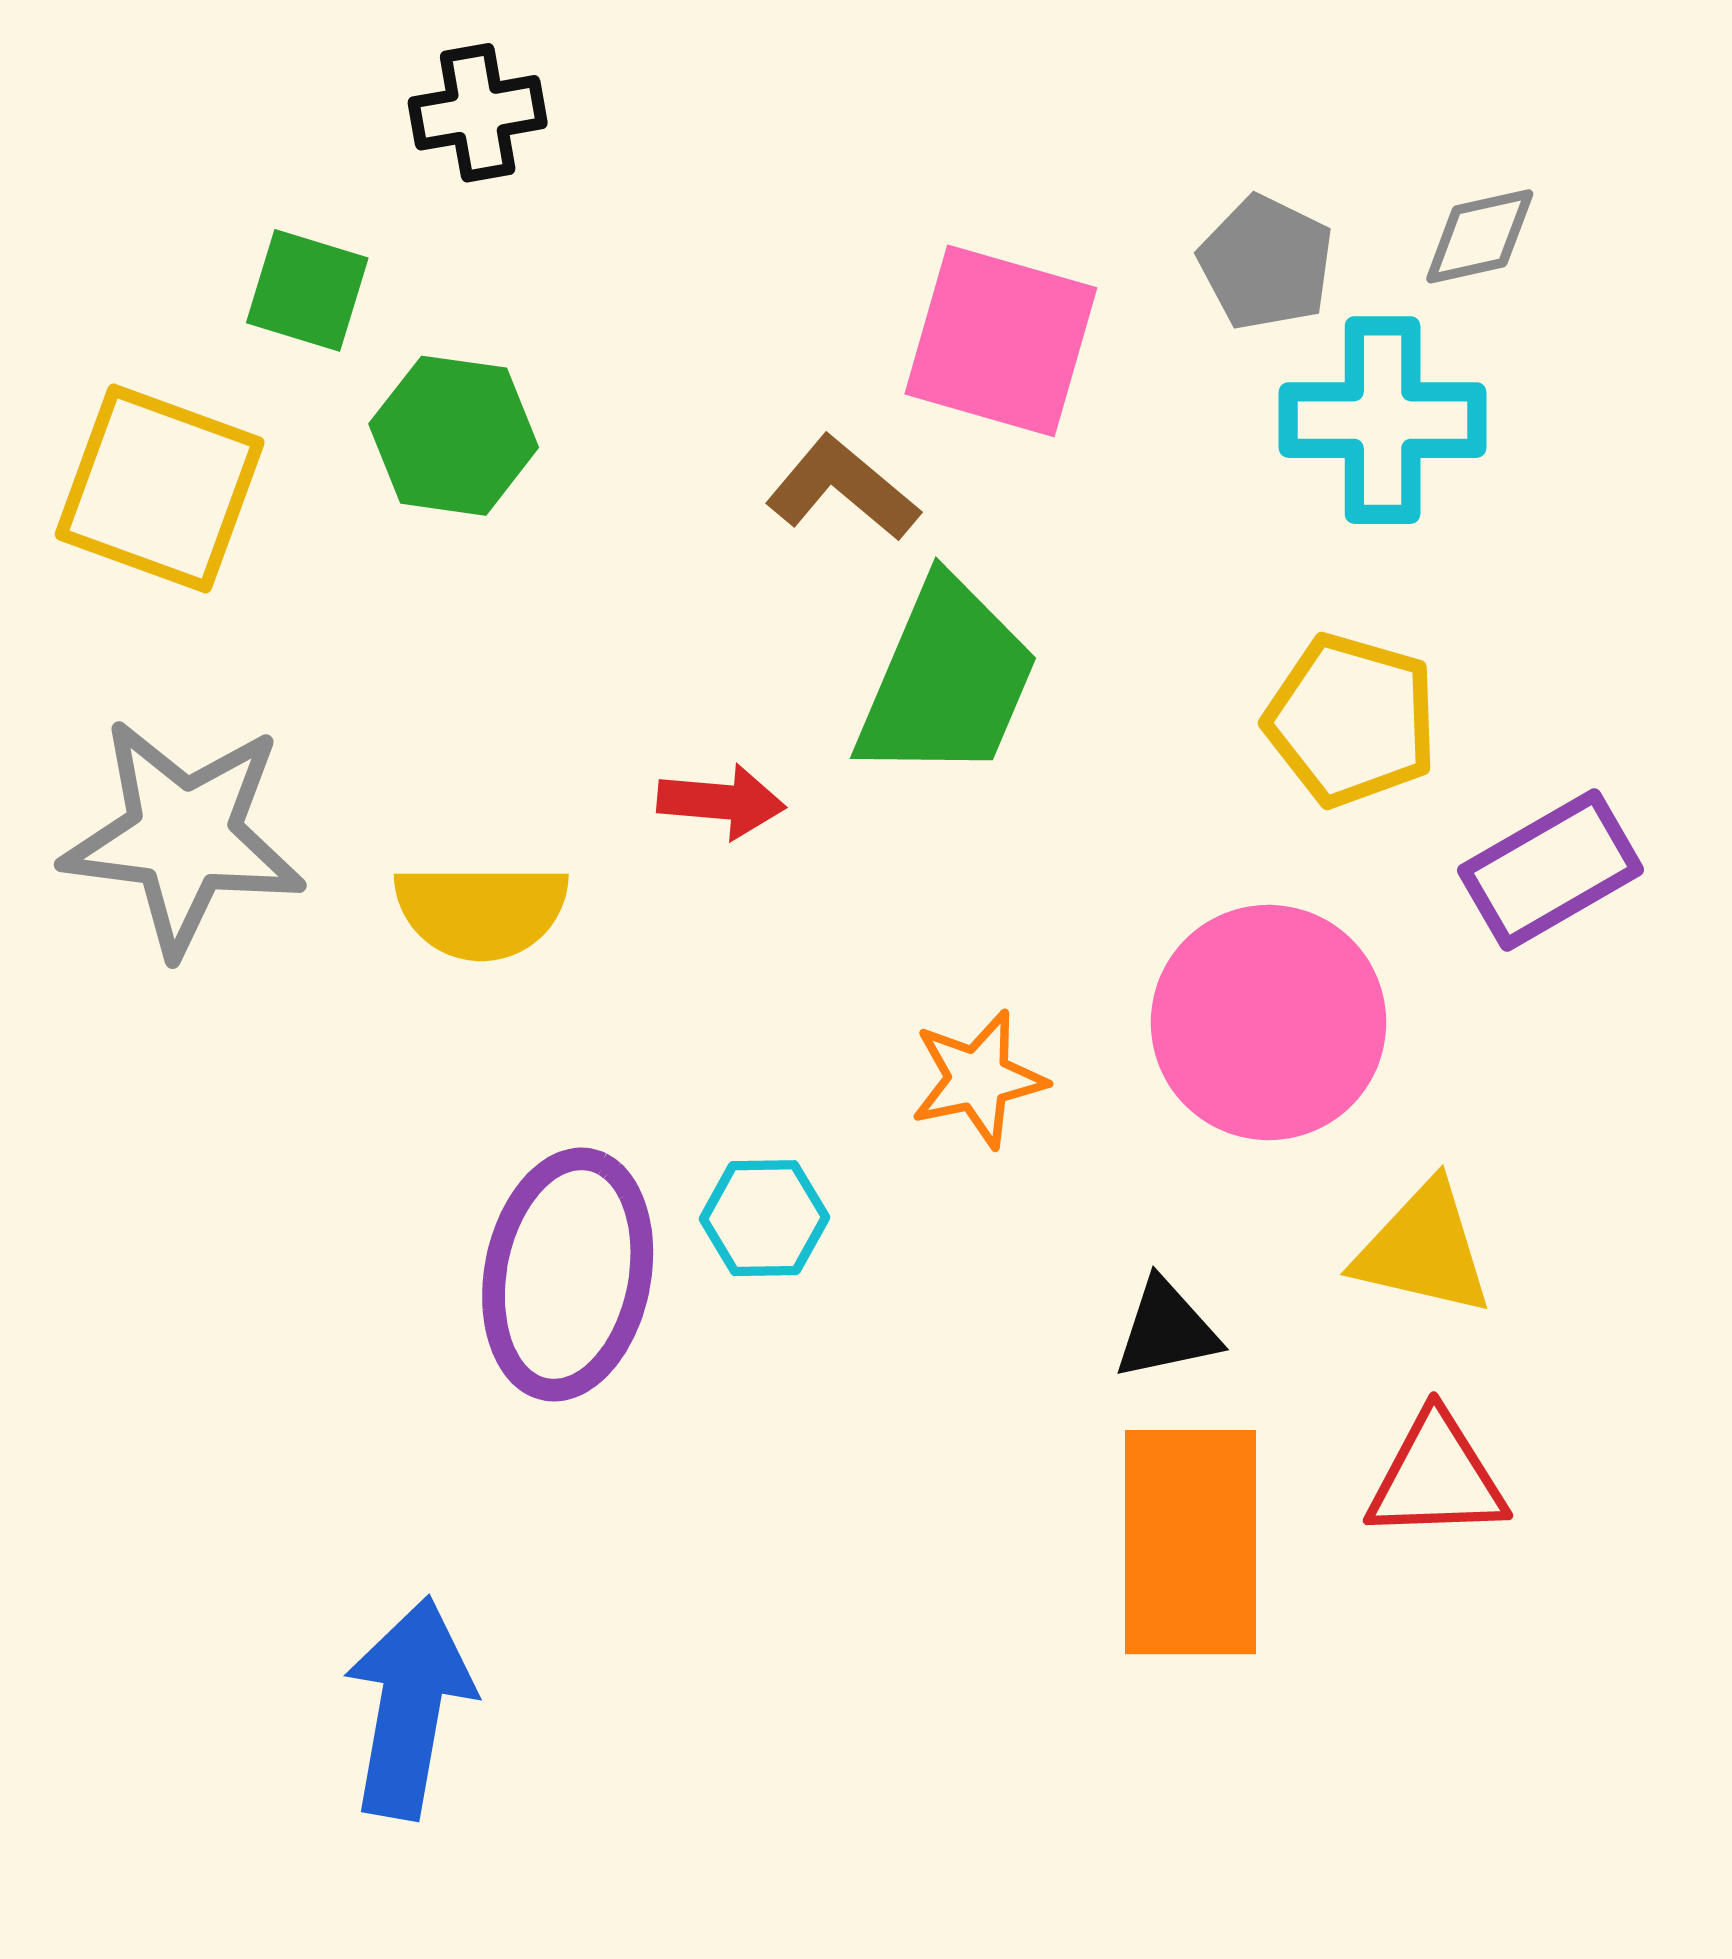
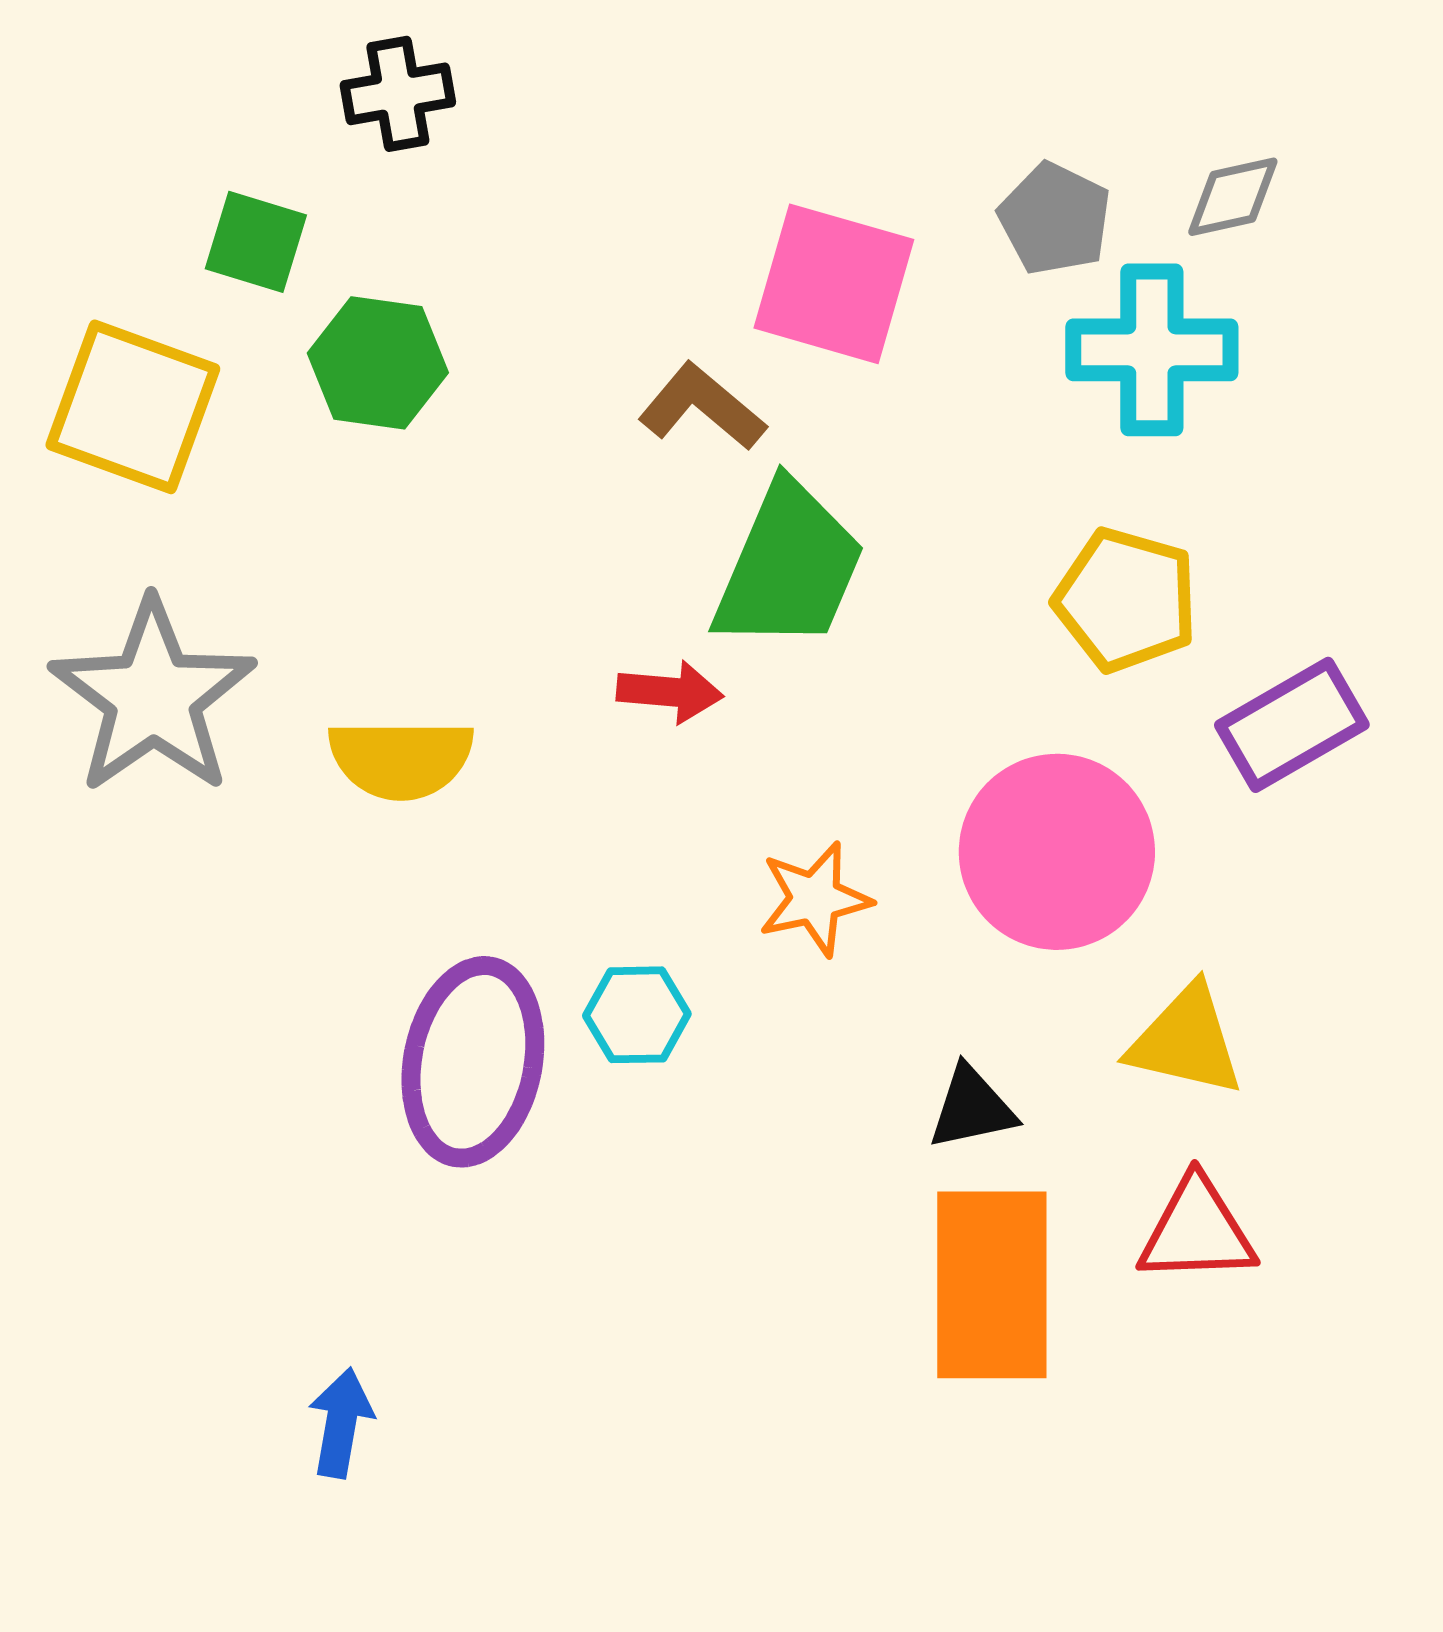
red arrow: (721, 802) -> (670, 692), moved
gray star: (184, 836) -> (153, 697), turned 30
blue arrow: (409, 1708) -> (341, 1423), size x0.6

